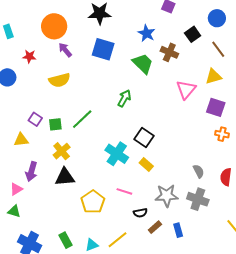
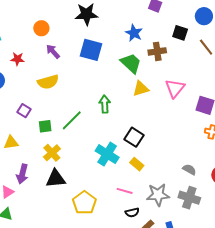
orange circle: (54, 26) -> (41, 28), size x0.6
black square: (193, 34) -> (180, 33), turned -35
brown cross: (169, 52) -> (157, 51), turned -30
yellow triangle: (213, 76) -> (141, 89), moved
green arrow: (124, 98) -> (105, 104), moved, turned -30
purple square: (35, 119) -> (24, 111), moved
gray semicircle: (199, 171) -> (189, 170), turned -32
pink line: (124, 191) -> (125, 191), moved

